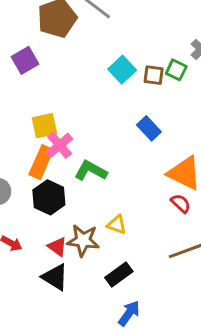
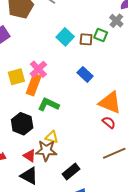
pink cross: (60, 145) -> (38, 69), moved
orange rectangle: (41, 162) -> (34, 85), moved
yellow triangle: (117, 225) -> (52, 137), moved

